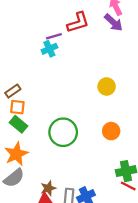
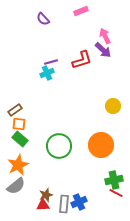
red L-shape: (78, 22) -> (82, 60), moved
yellow circle: (107, 87) -> (113, 106), moved
orange circle: (111, 131) -> (101, 145), size x1.6

